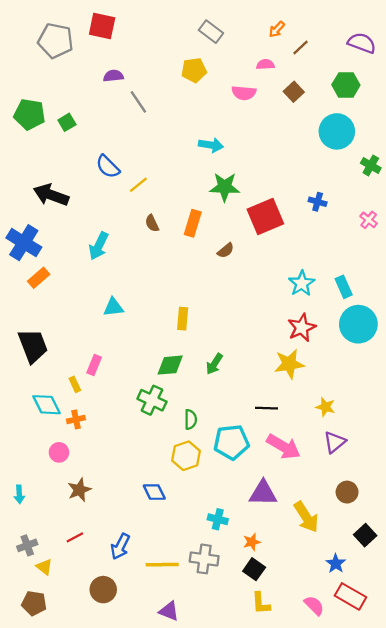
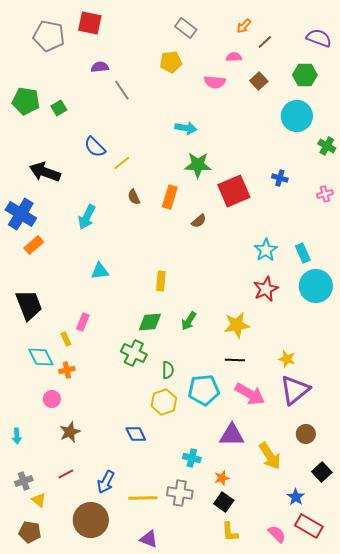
pink cross: (369, 220) -> (325, 194), turned 35
yellow star: (289, 364) -> (237, 325), moved
purple triangle: (335, 442) -> (295, 390), size x1.5
brown circle: (103, 590) -> (91, 520), size x1.5

